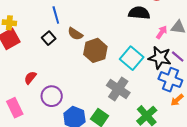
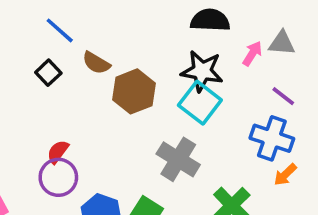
blue line: (56, 15) -> (60, 30), turned -30
black star: (160, 58) -> (202, 71), moved
red semicircle: (30, 78) -> (58, 152), moved

